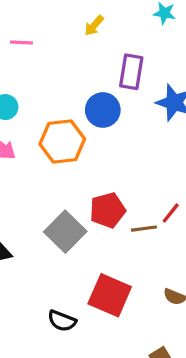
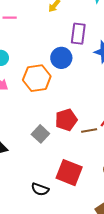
gray square: (65, 232) -> (40, 134), size x0.7

